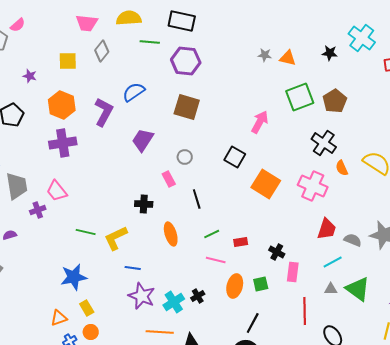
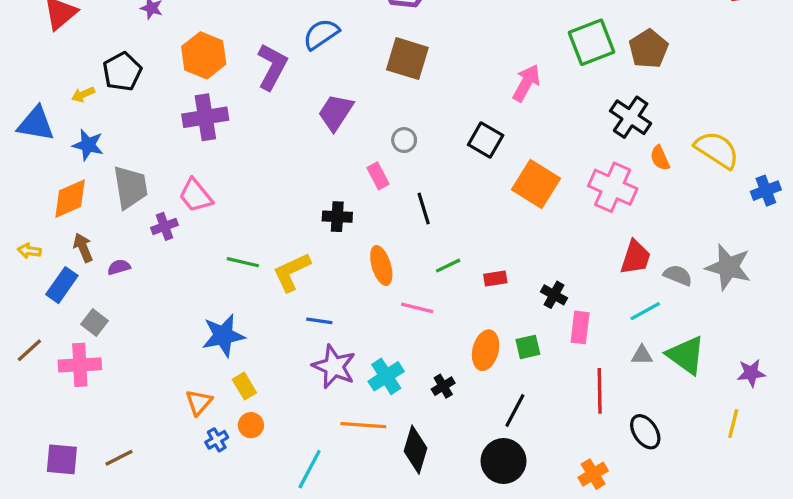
pink line: (216, 260) -> (417, 308), moved
black cross: (198, 296) -> (443, 386), moved
orange triangle: (59, 318) -> (199, 402), turned -30

